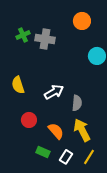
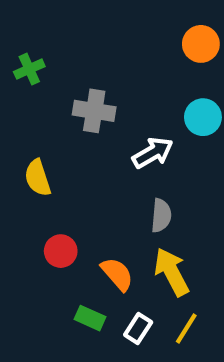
orange circle: (82, 21) -> (201, 44), moved
green cross: (23, 35) -> (29, 69), moved
gray cross: (45, 39) -> (94, 111), moved
white arrow: (54, 92) -> (153, 153), moved

